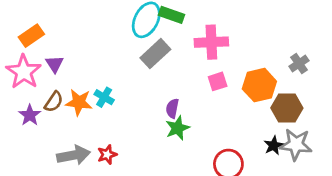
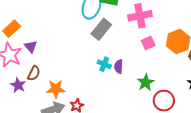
cyan cross: (104, 97) -> (104, 64), moved
orange star: (79, 102) -> (56, 89), moved
green star: (177, 128) -> (146, 83), moved

